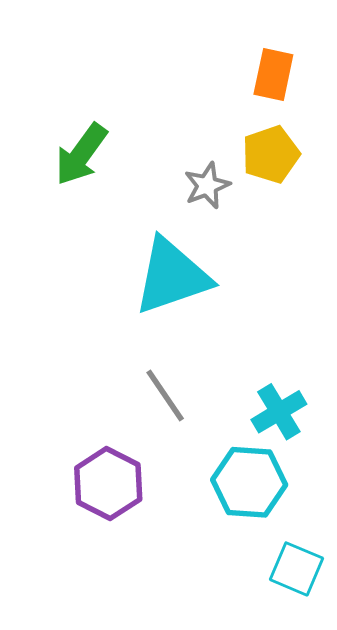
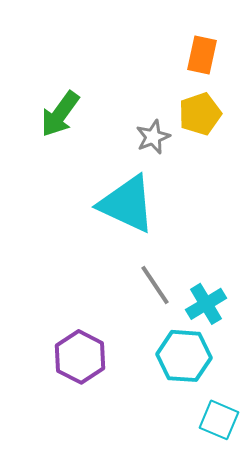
cyan triangle: (172, 276) -> (127, 204), turned 44
gray line: (165, 396) -> (155, 285), moved

